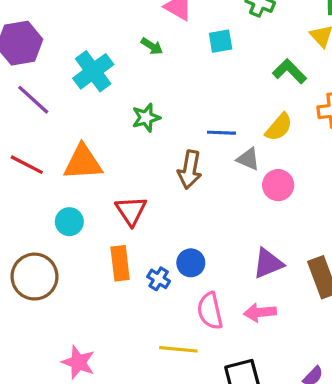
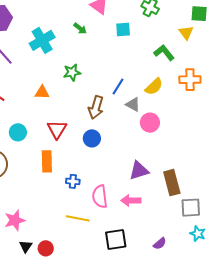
blue line: (221, 133) -> (118, 86), turned -66
orange triangle: (83, 162) -> (42, 92), moved, size x0.6
blue circle: (191, 263) -> (92, 138), moved
blue cross: (159, 279) -> (73, 181), moved, turned -32
pink star: (78, 362) -> (15, 220), turned 30

